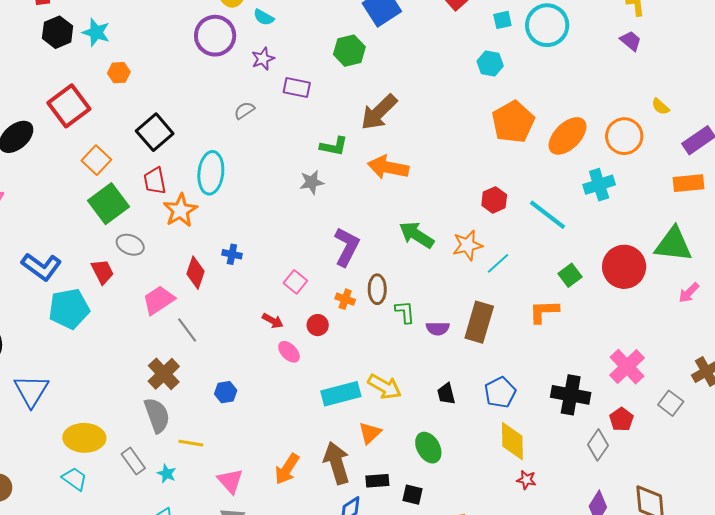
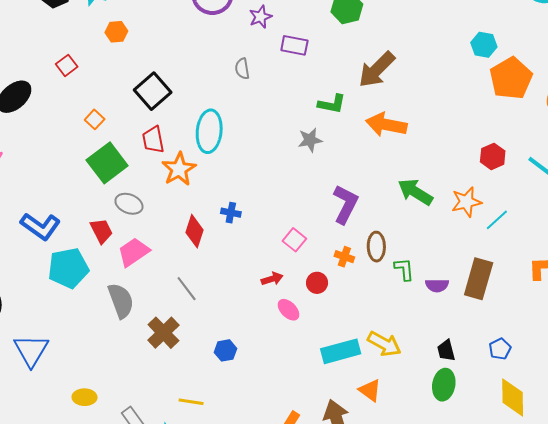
cyan hexagon: (490, 64) -> (484, 45), moved
red square: (69, 106) -> (67, 65), size x0.5
gray semicircle: (244, 110) -> (242, 69), turned -65
orange square: (96, 160) -> (95, 119), size x0.7
pink trapezoid: (159, 300) -> (134, 252), moved
red arrow: (273, 321) -> (272, 279), turned -45
blue pentagon: (500, 392) -> (500, 349), size x0.7
gray semicircle: (157, 415) -> (121, 301), moved
orange triangle: (370, 433) -> (370, 390), turned -40
yellow ellipse: (84, 438) -> (85, 397), size x0.6
green ellipse: (428, 448) -> (444, 385), moved, turned 40

